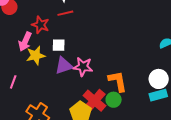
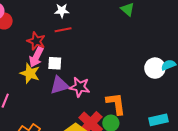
pink arrow: (25, 41) -> (36, 57), moved
yellow star: (36, 55) -> (30, 73), turned 30
white circle: (159, 79) -> (155, 68), moved

